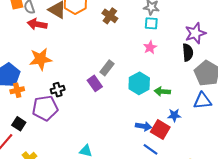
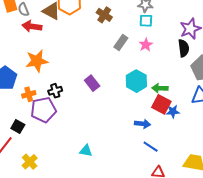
gray rectangle: (107, 68) -> (121, 42), moved
orange cross: (17, 90) -> (29, 94), moved
red square: (160, 130) -> (161, 104), moved

